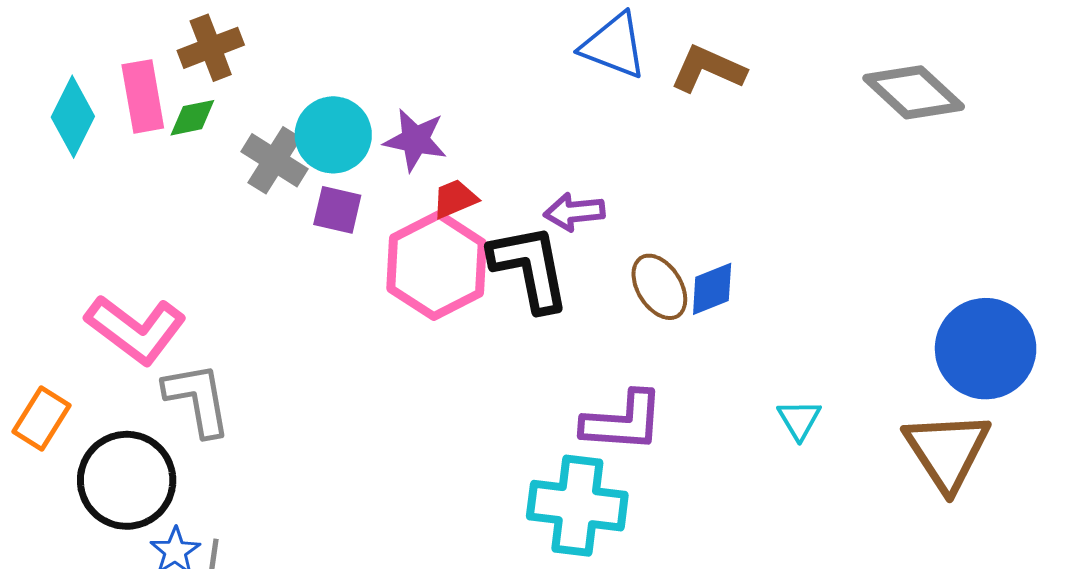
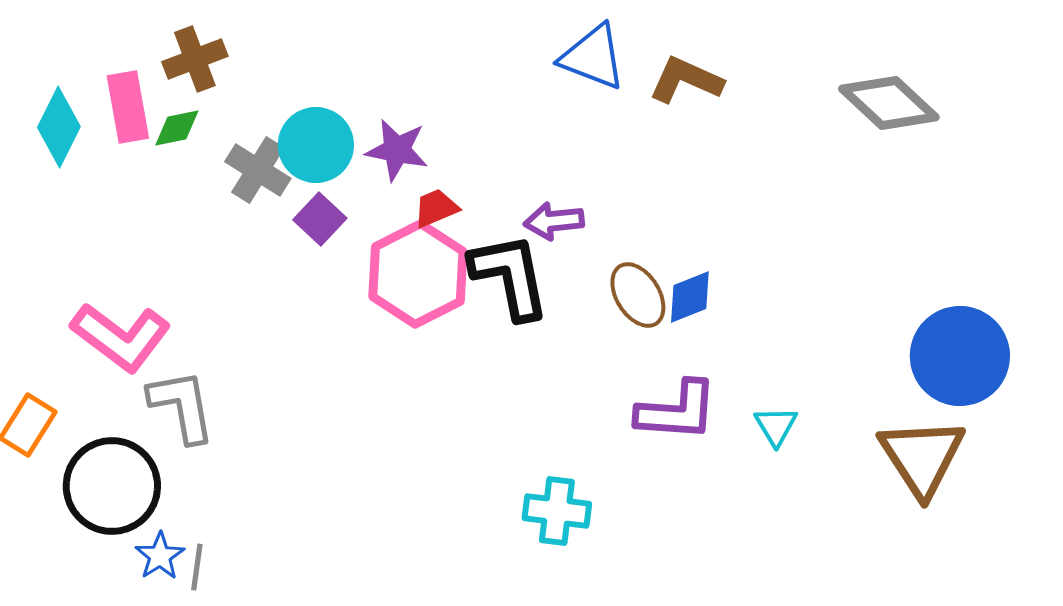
purple square: (337, 210) -> (320, 219), turned 30
purple L-shape: (623, 422) -> (677, 411), moved
cyan cross: (577, 506) -> (557, 511), size x0.7

